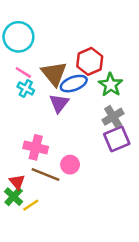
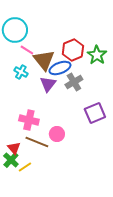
pink line: (23, 72) -> (27, 50), moved
green star: (111, 85) -> (97, 55), moved
gray cross: (113, 117) -> (74, 82), moved

